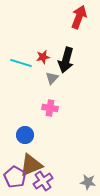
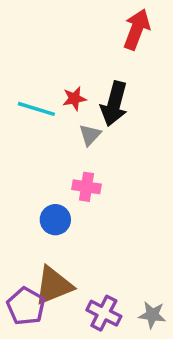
blue circle: (25, 135) -> (55, 220), moved
purple cross: (43, 181) -> (104, 313), moved, turned -30

